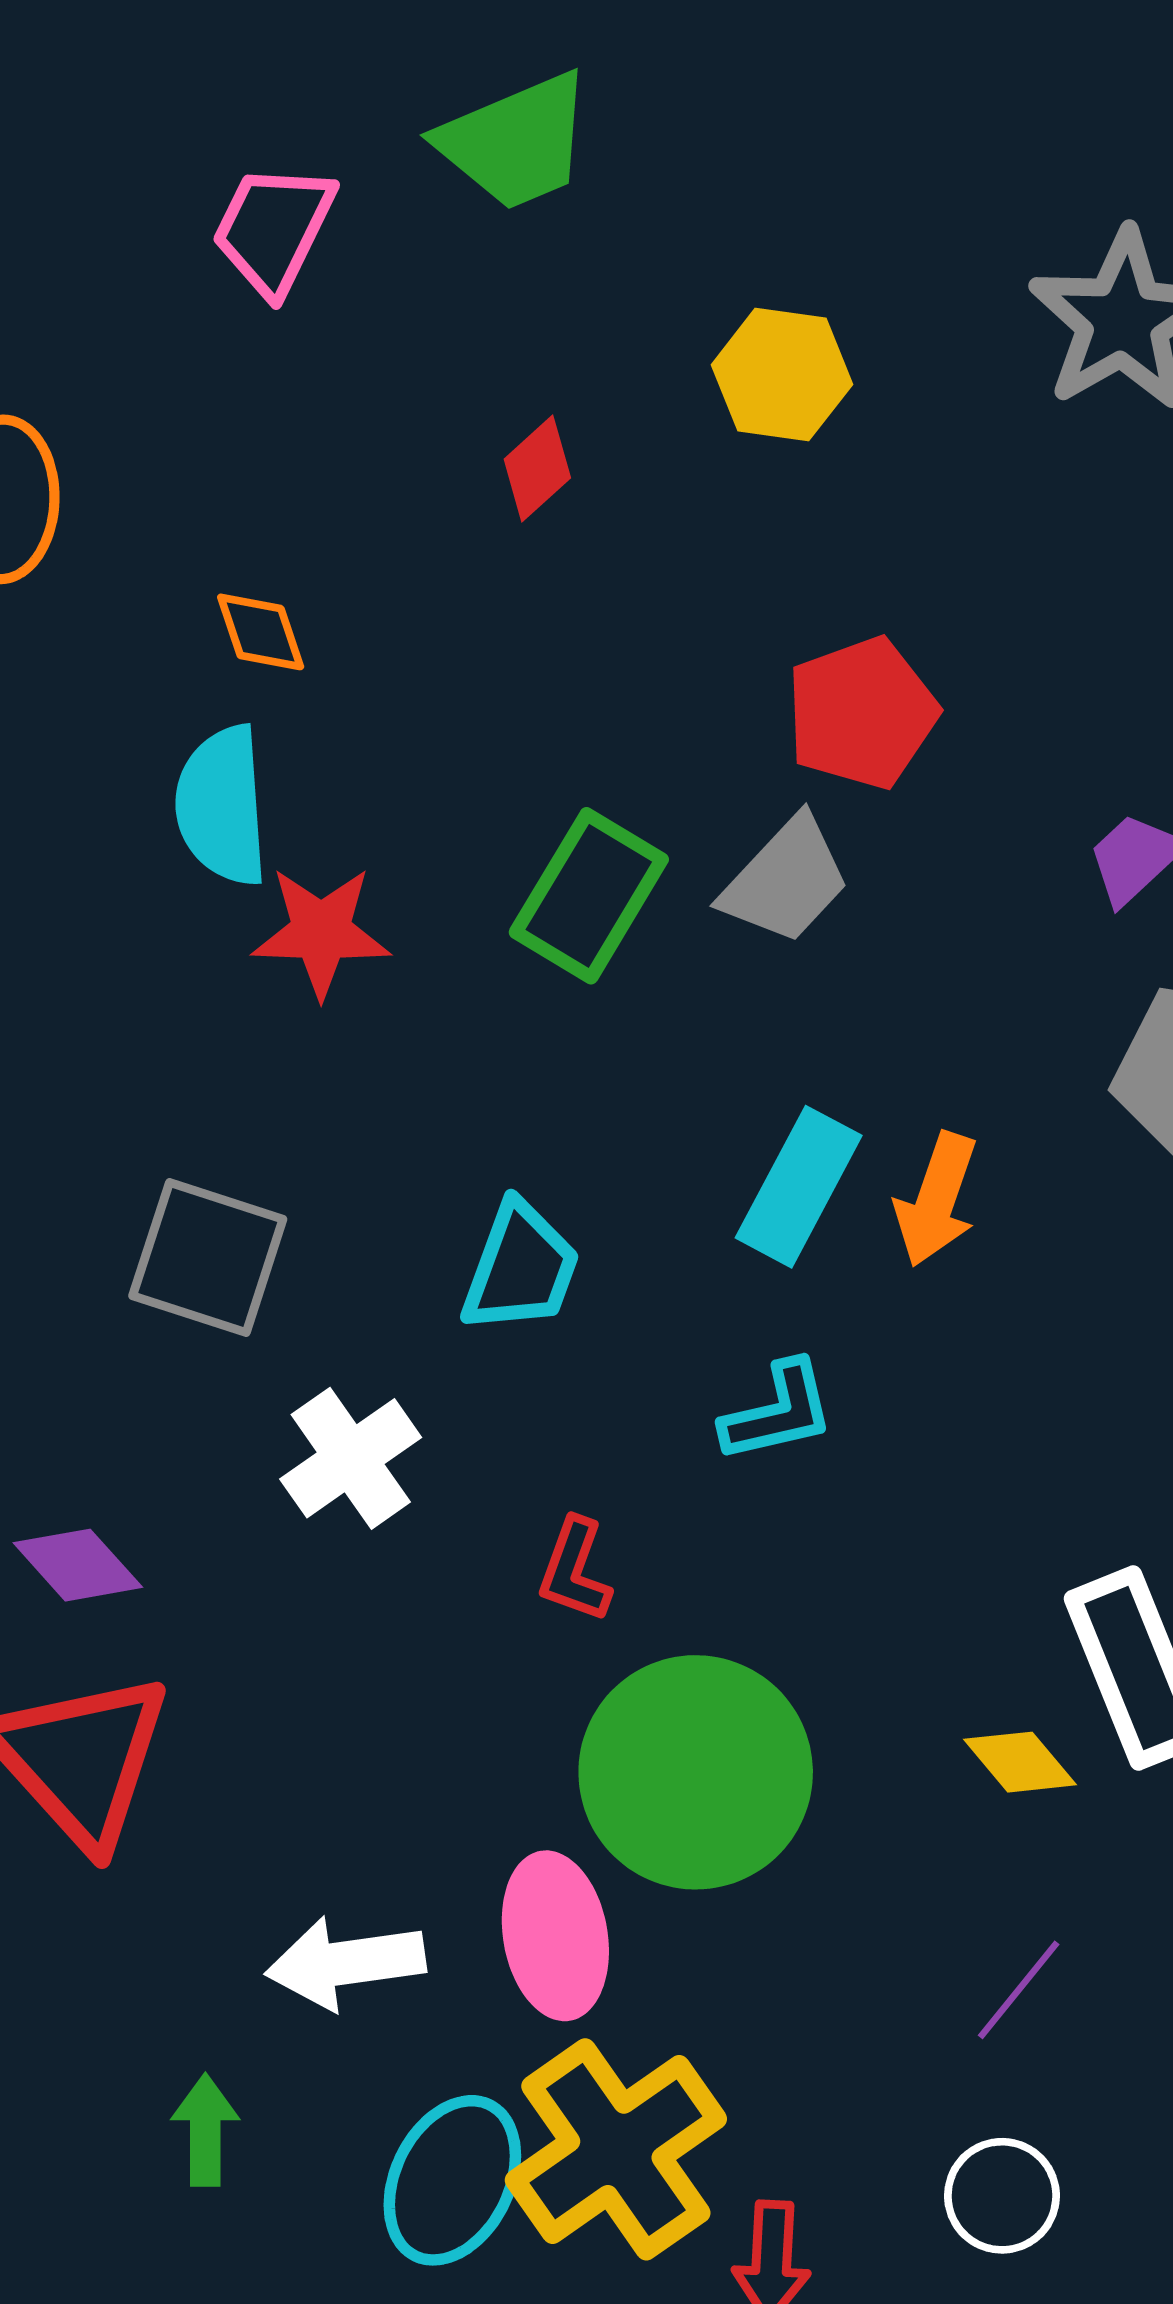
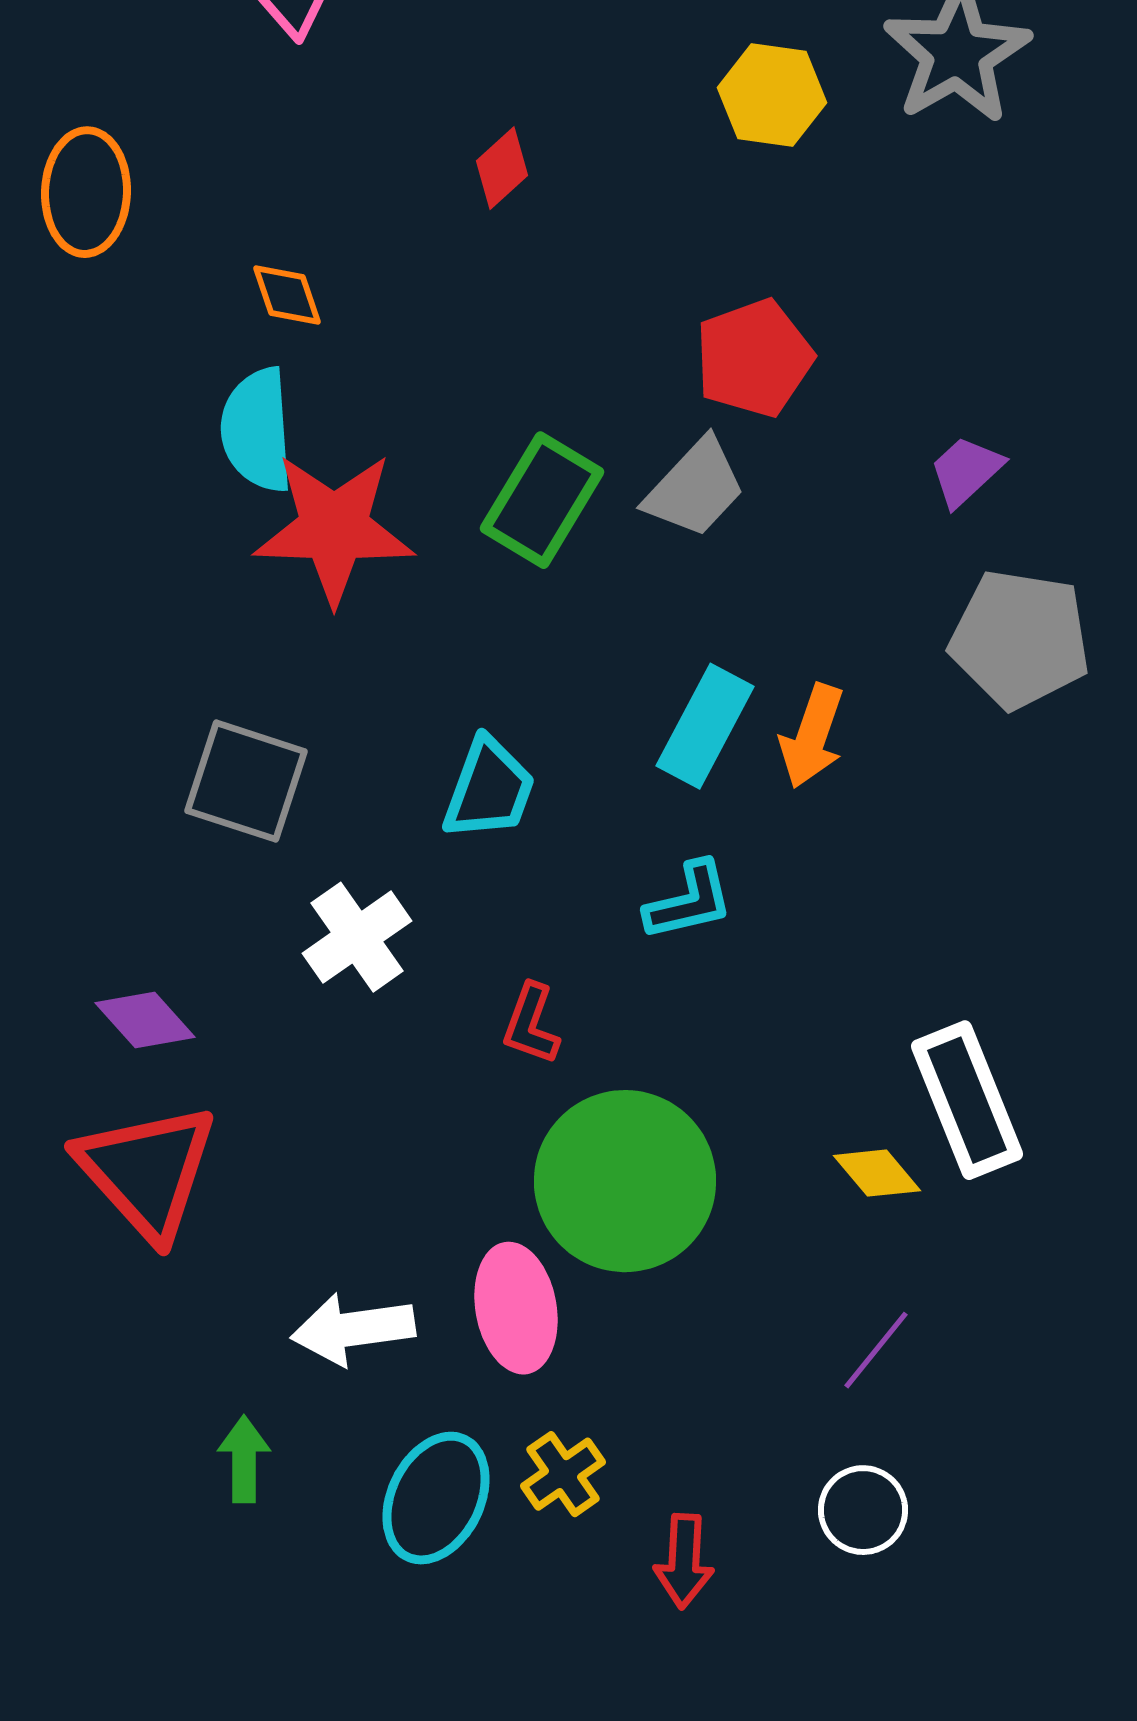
yellow hexagon: (782, 375) -> (772, 95), moved
red star: (321, 932) -> (334, 528), size x1.5
yellow cross: (616, 2149) -> (563, 1474), size x0.5

